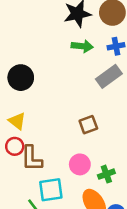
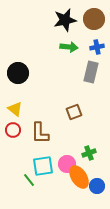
gray rectangle: (109, 76) -> (91, 72), turned -40
brown L-shape: (32, 158) -> (40, 133), moved
pink circle: (80, 164) -> (67, 164), moved

